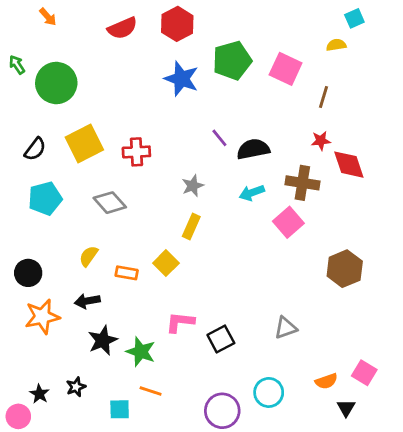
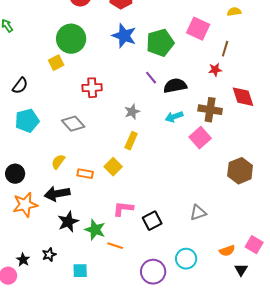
green pentagon: (232, 60) -> (160, 43), moved
green circle: (56, 83) -> (71, 39), moved
red star: (321, 141) -> (215, 70), moved
yellow square: (84, 143) -> (56, 63), moved, size x0.6
black arrow: (87, 301) -> (57, 194), size x1.4
orange line: (151, 391) -> (115, 246), moved

